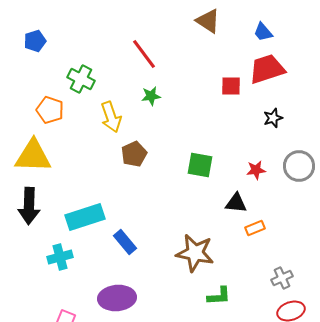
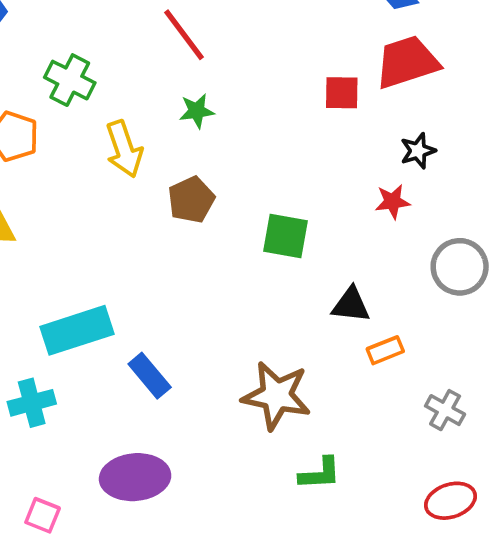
brown pentagon: (134, 154) -> (191, 200), moved
gray circle: (299, 166) -> (460, 267), moved
red star: (256, 170) -> (392, 202), moved
gray cross: (282, 278) -> (445, 410), moved, turned -35

